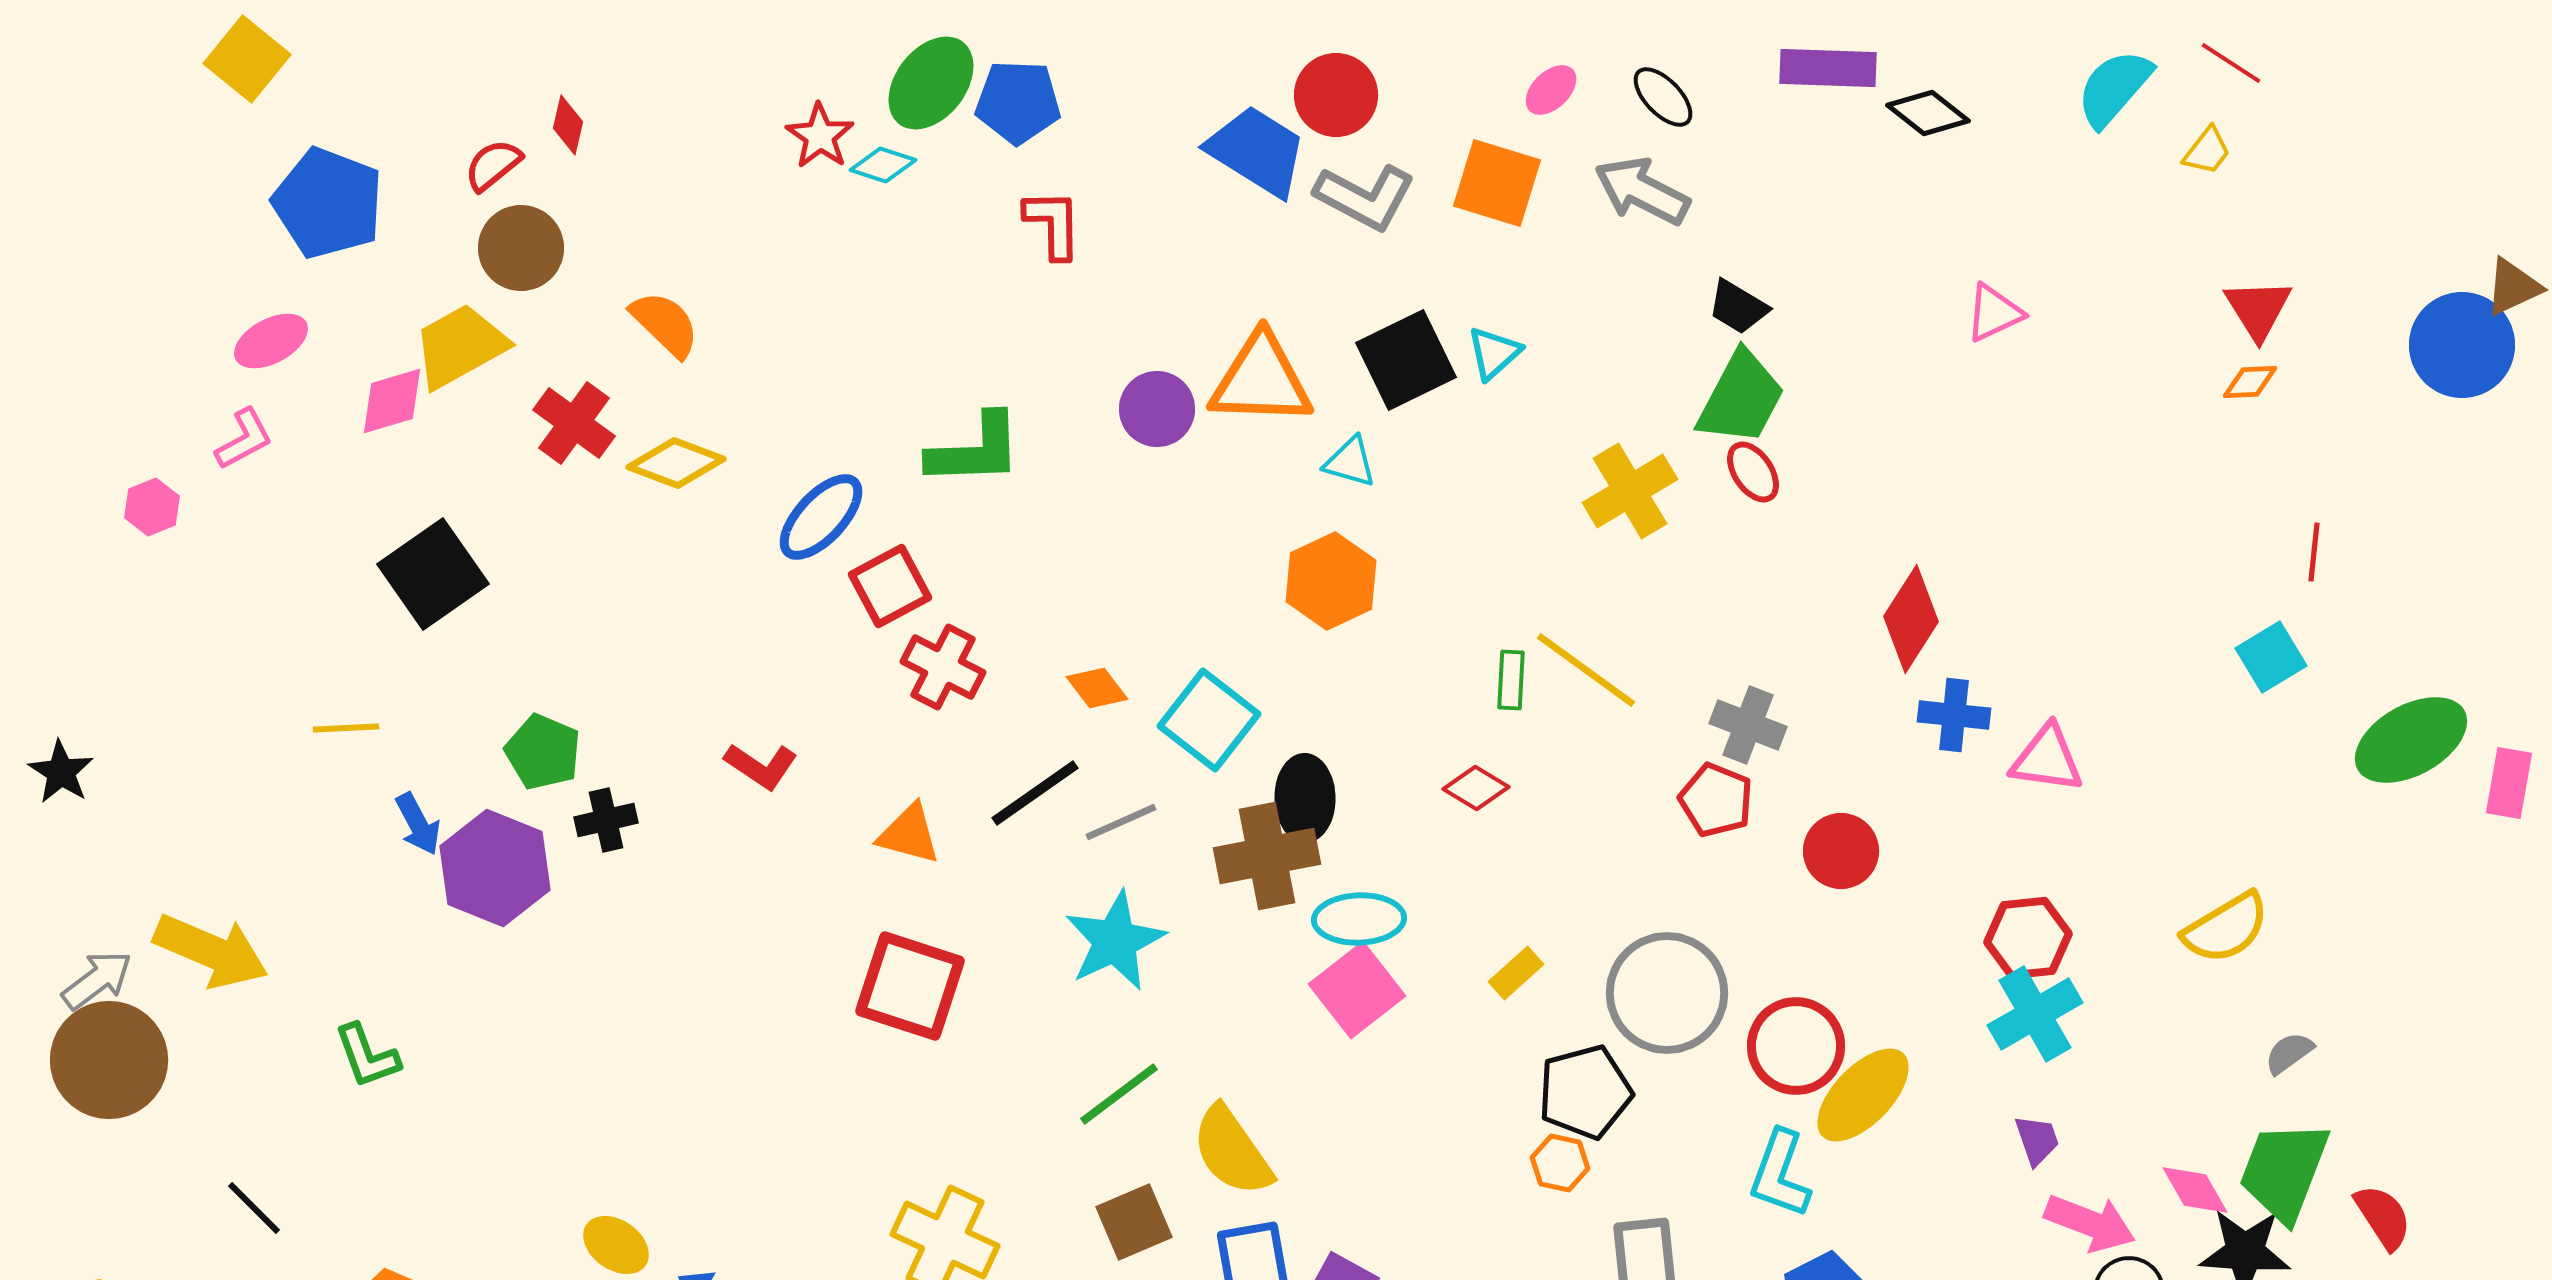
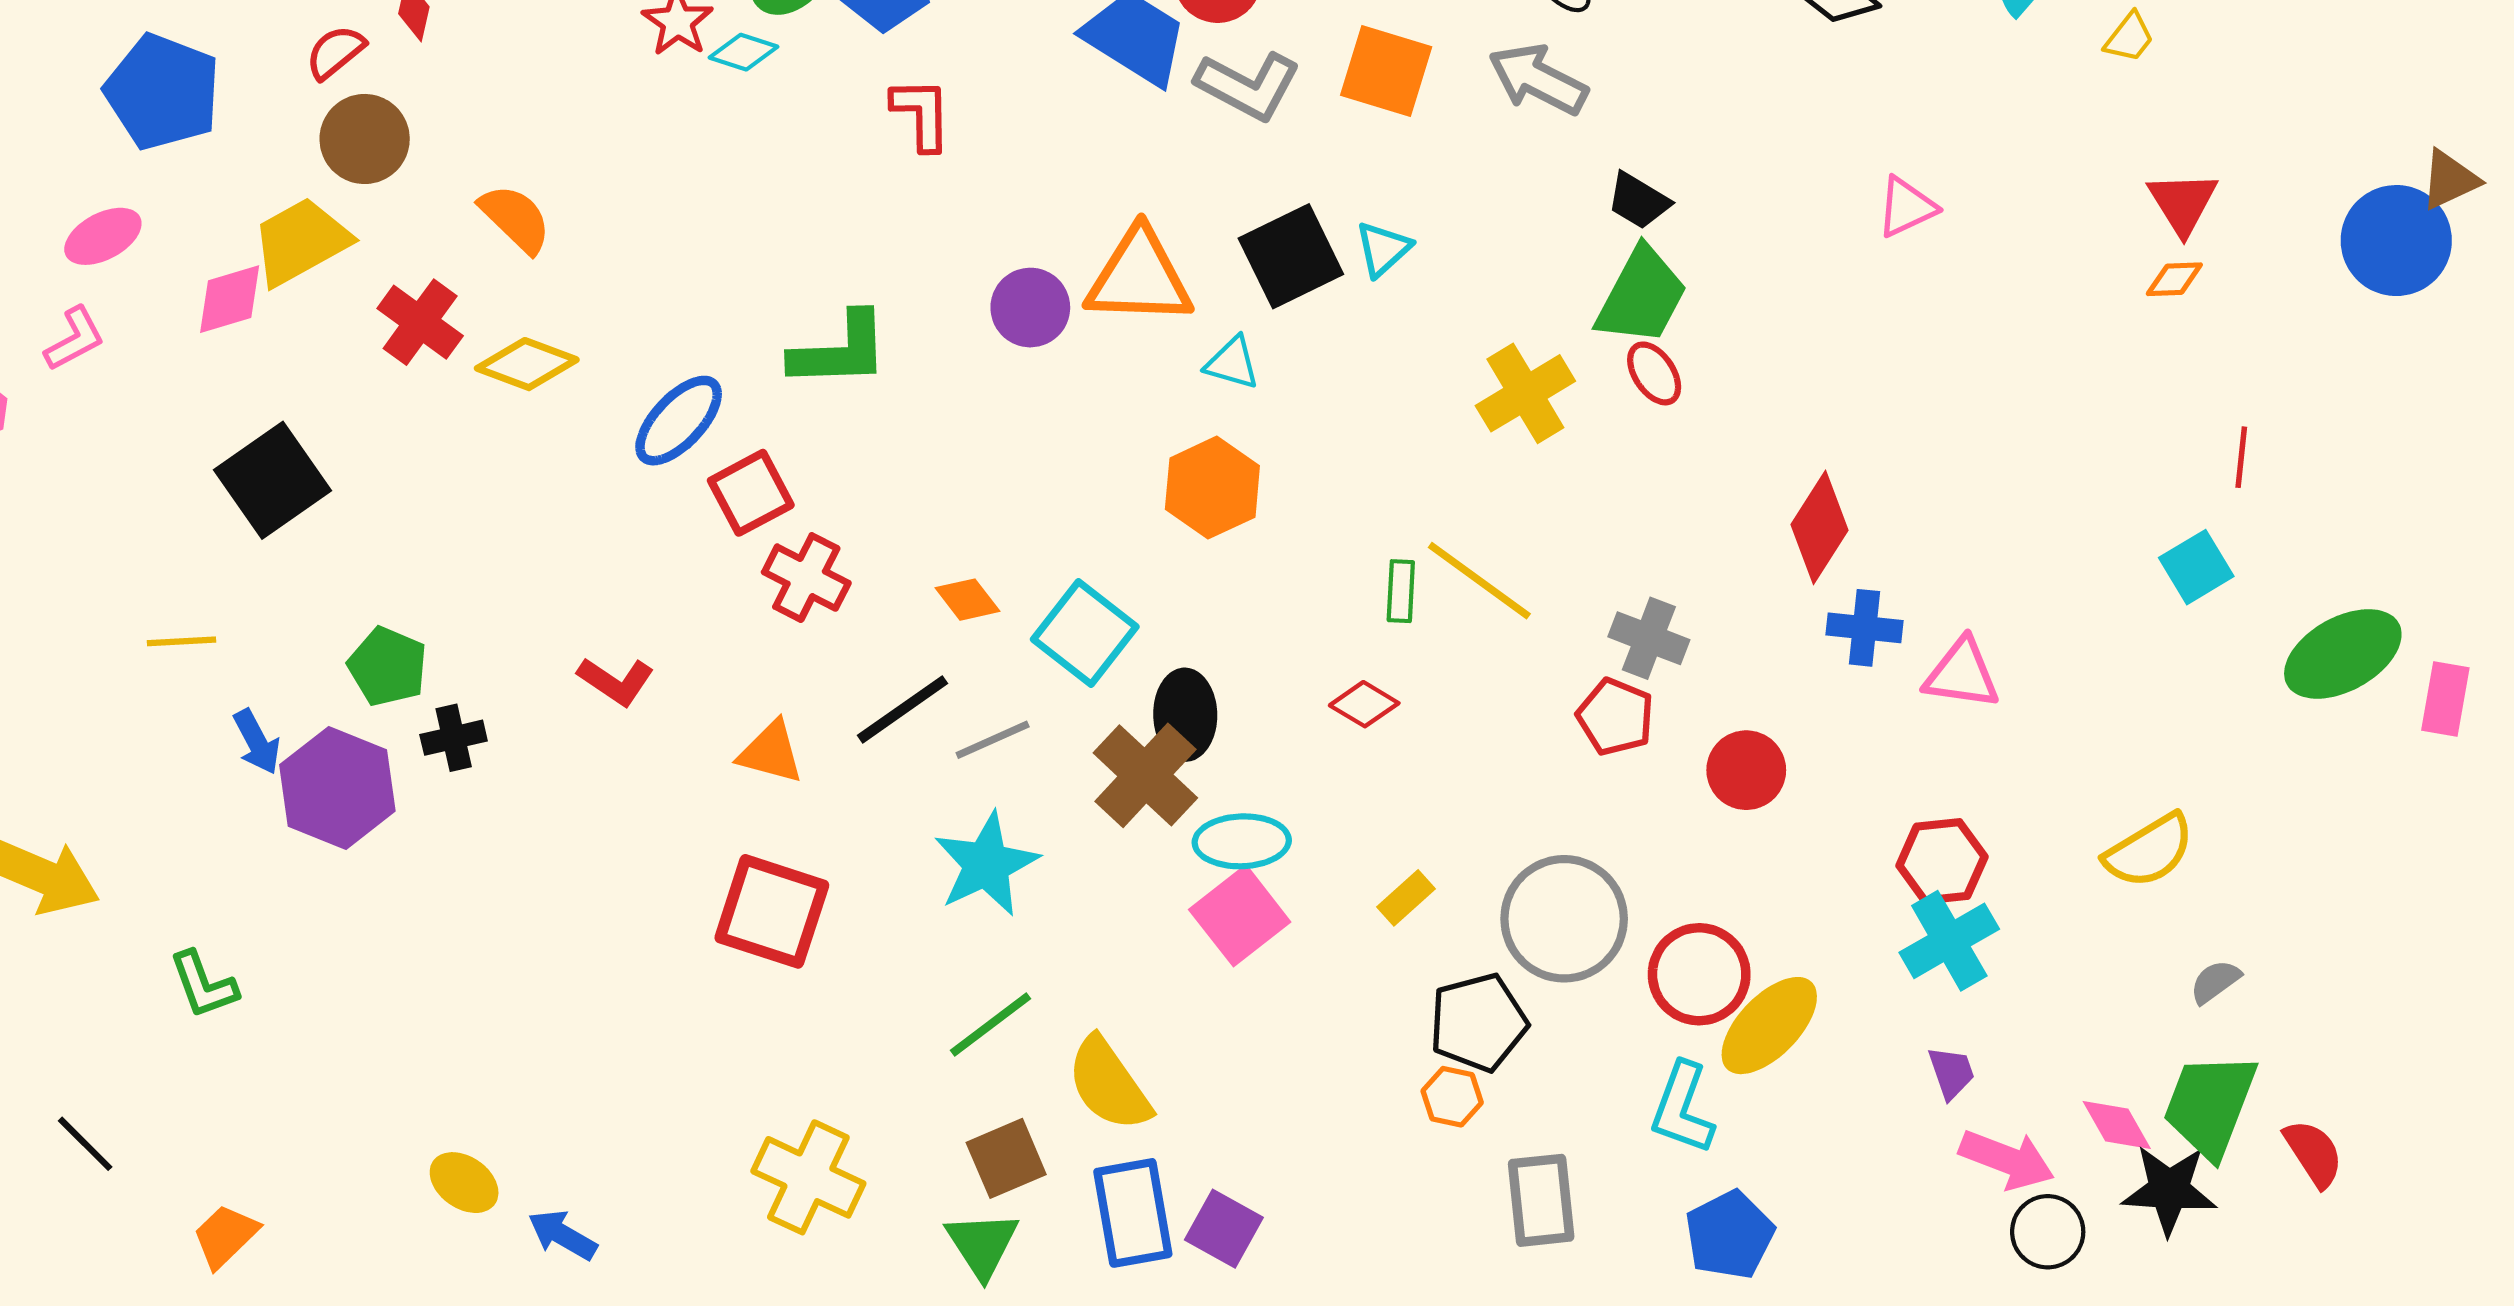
brown cross: (1267, 856) -> (1145, 775), turned -36

